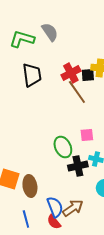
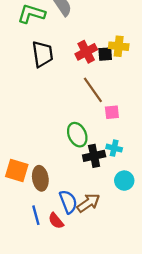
brown line: (77, 92) -> (93, 90), moved
pink square: (87, 135) -> (112, 112), moved
red semicircle: (54, 222) -> (56, 221), moved

